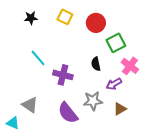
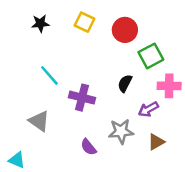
black semicircle: (96, 64) -> (125, 83), turned 40
pink cross: (130, 66) -> (169, 86), turned -36
gray triangle: (30, 105) -> (39, 121), moved
purple semicircle: (68, 113) -> (88, 147), size x0.6

